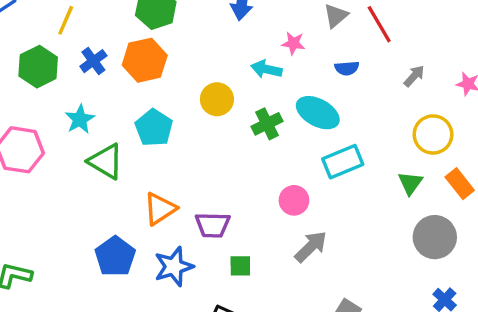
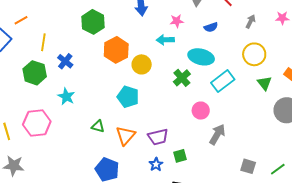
orange hexagon: (145, 60) -> (116, 50), moved
green cross: (267, 124) -> (182, 78), moved
cyan pentagon: (154, 128) -> (128, 97), moved
yellow circle: (433, 134) -> (254, 54), moved
green triangle: (106, 161) -> (98, 126), moved, size x0.6
blue star: (174, 267) -> (156, 164), moved, size x0.6

